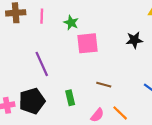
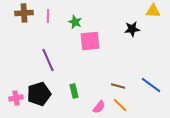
black star: (134, 40) -> (132, 29), moved
brown line: (104, 85) -> (118, 86), moved

